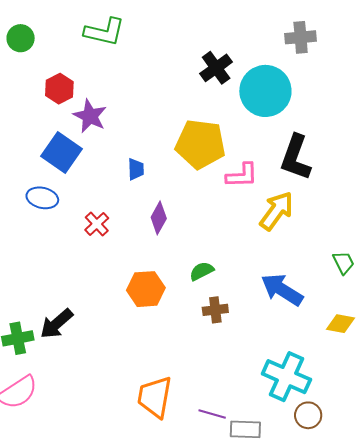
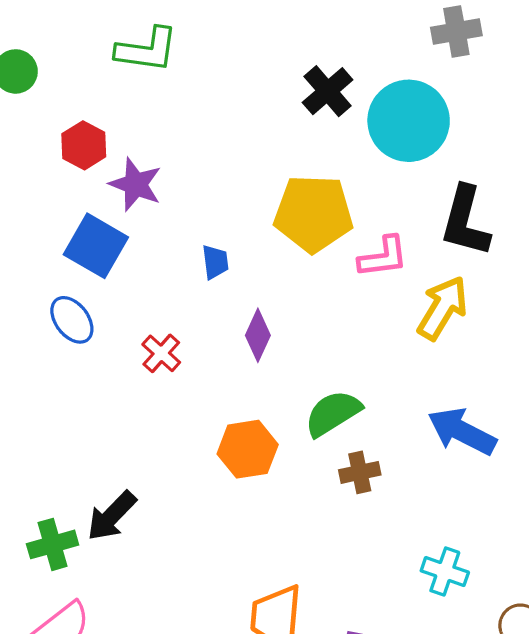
blue ellipse: (42, 198) -> (72, 320), turned 44
green semicircle: (202, 271) -> (333, 413), size x1.5
cyan cross: (286, 377) -> (445, 572), moved, size x0.6

